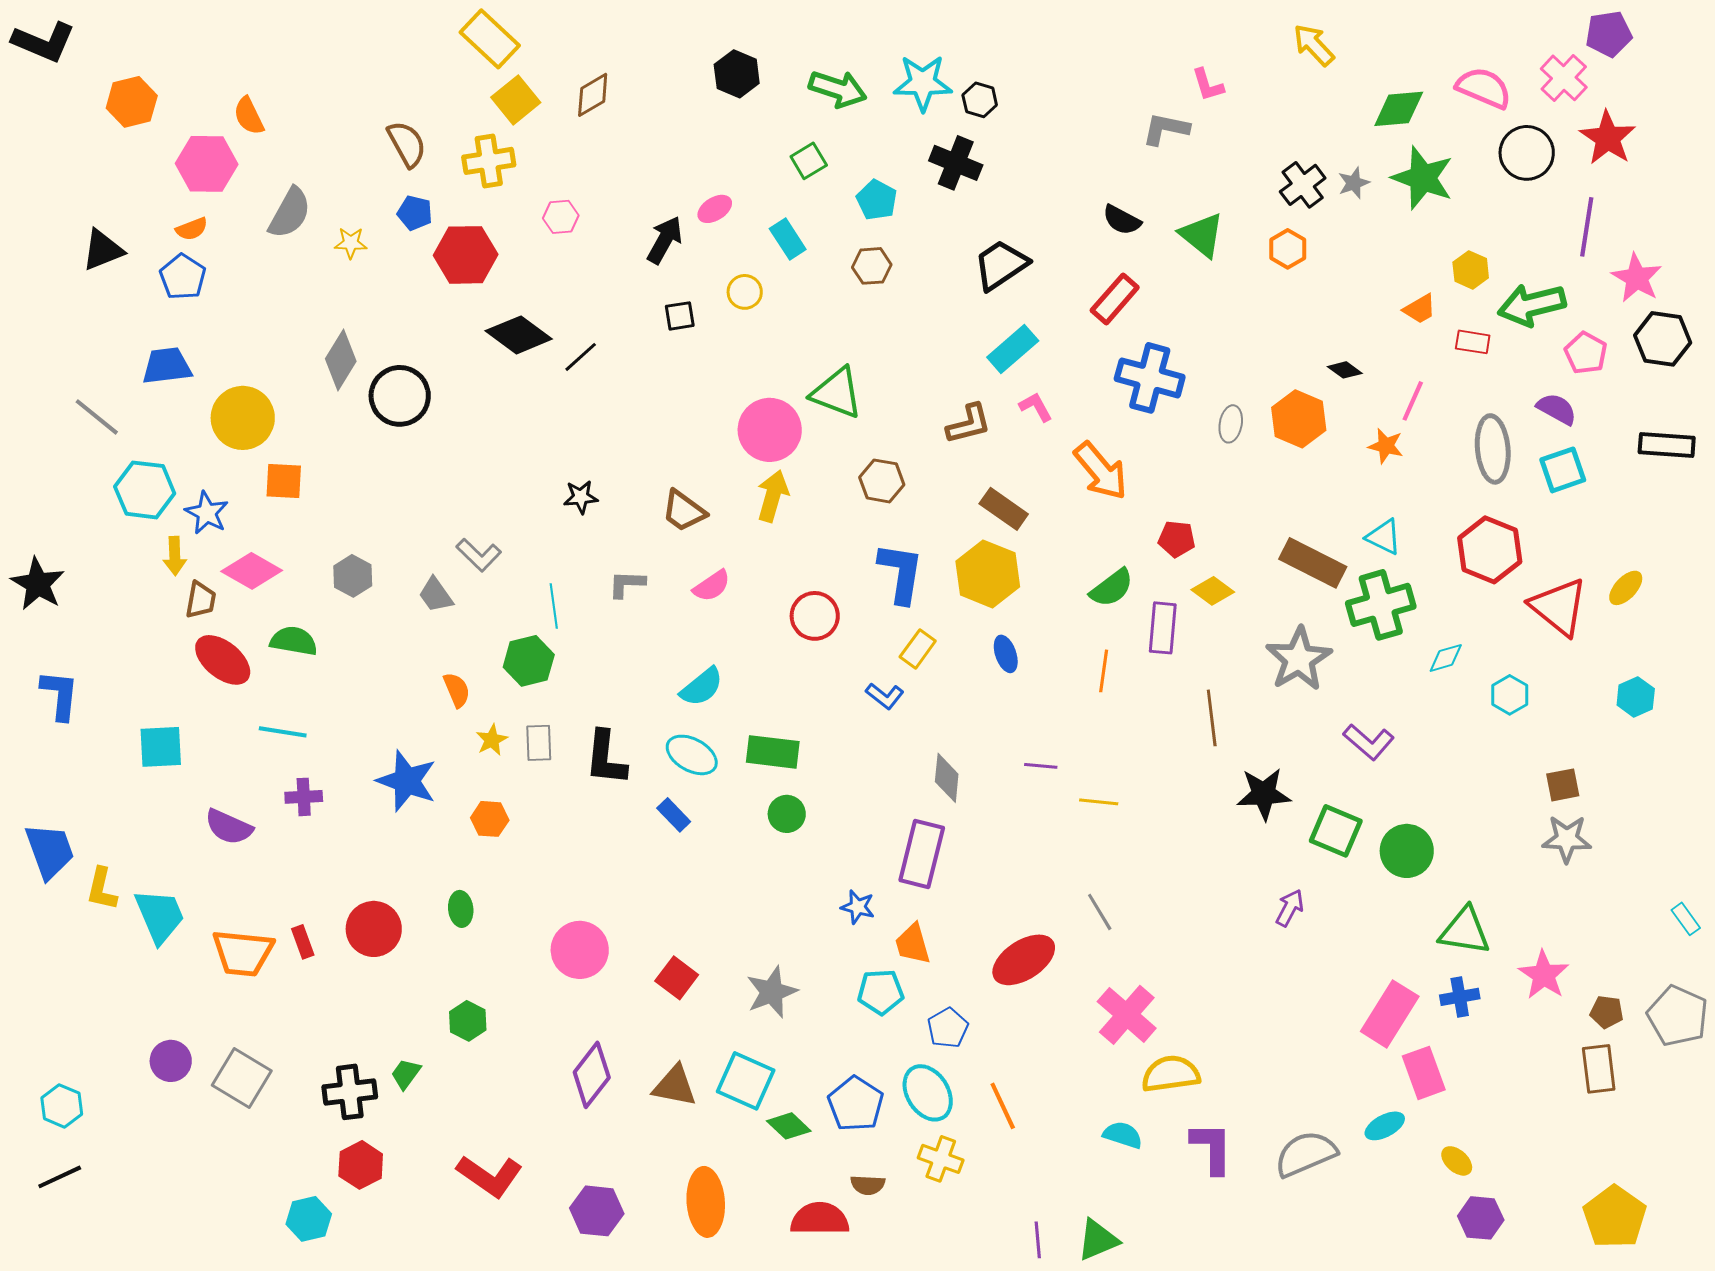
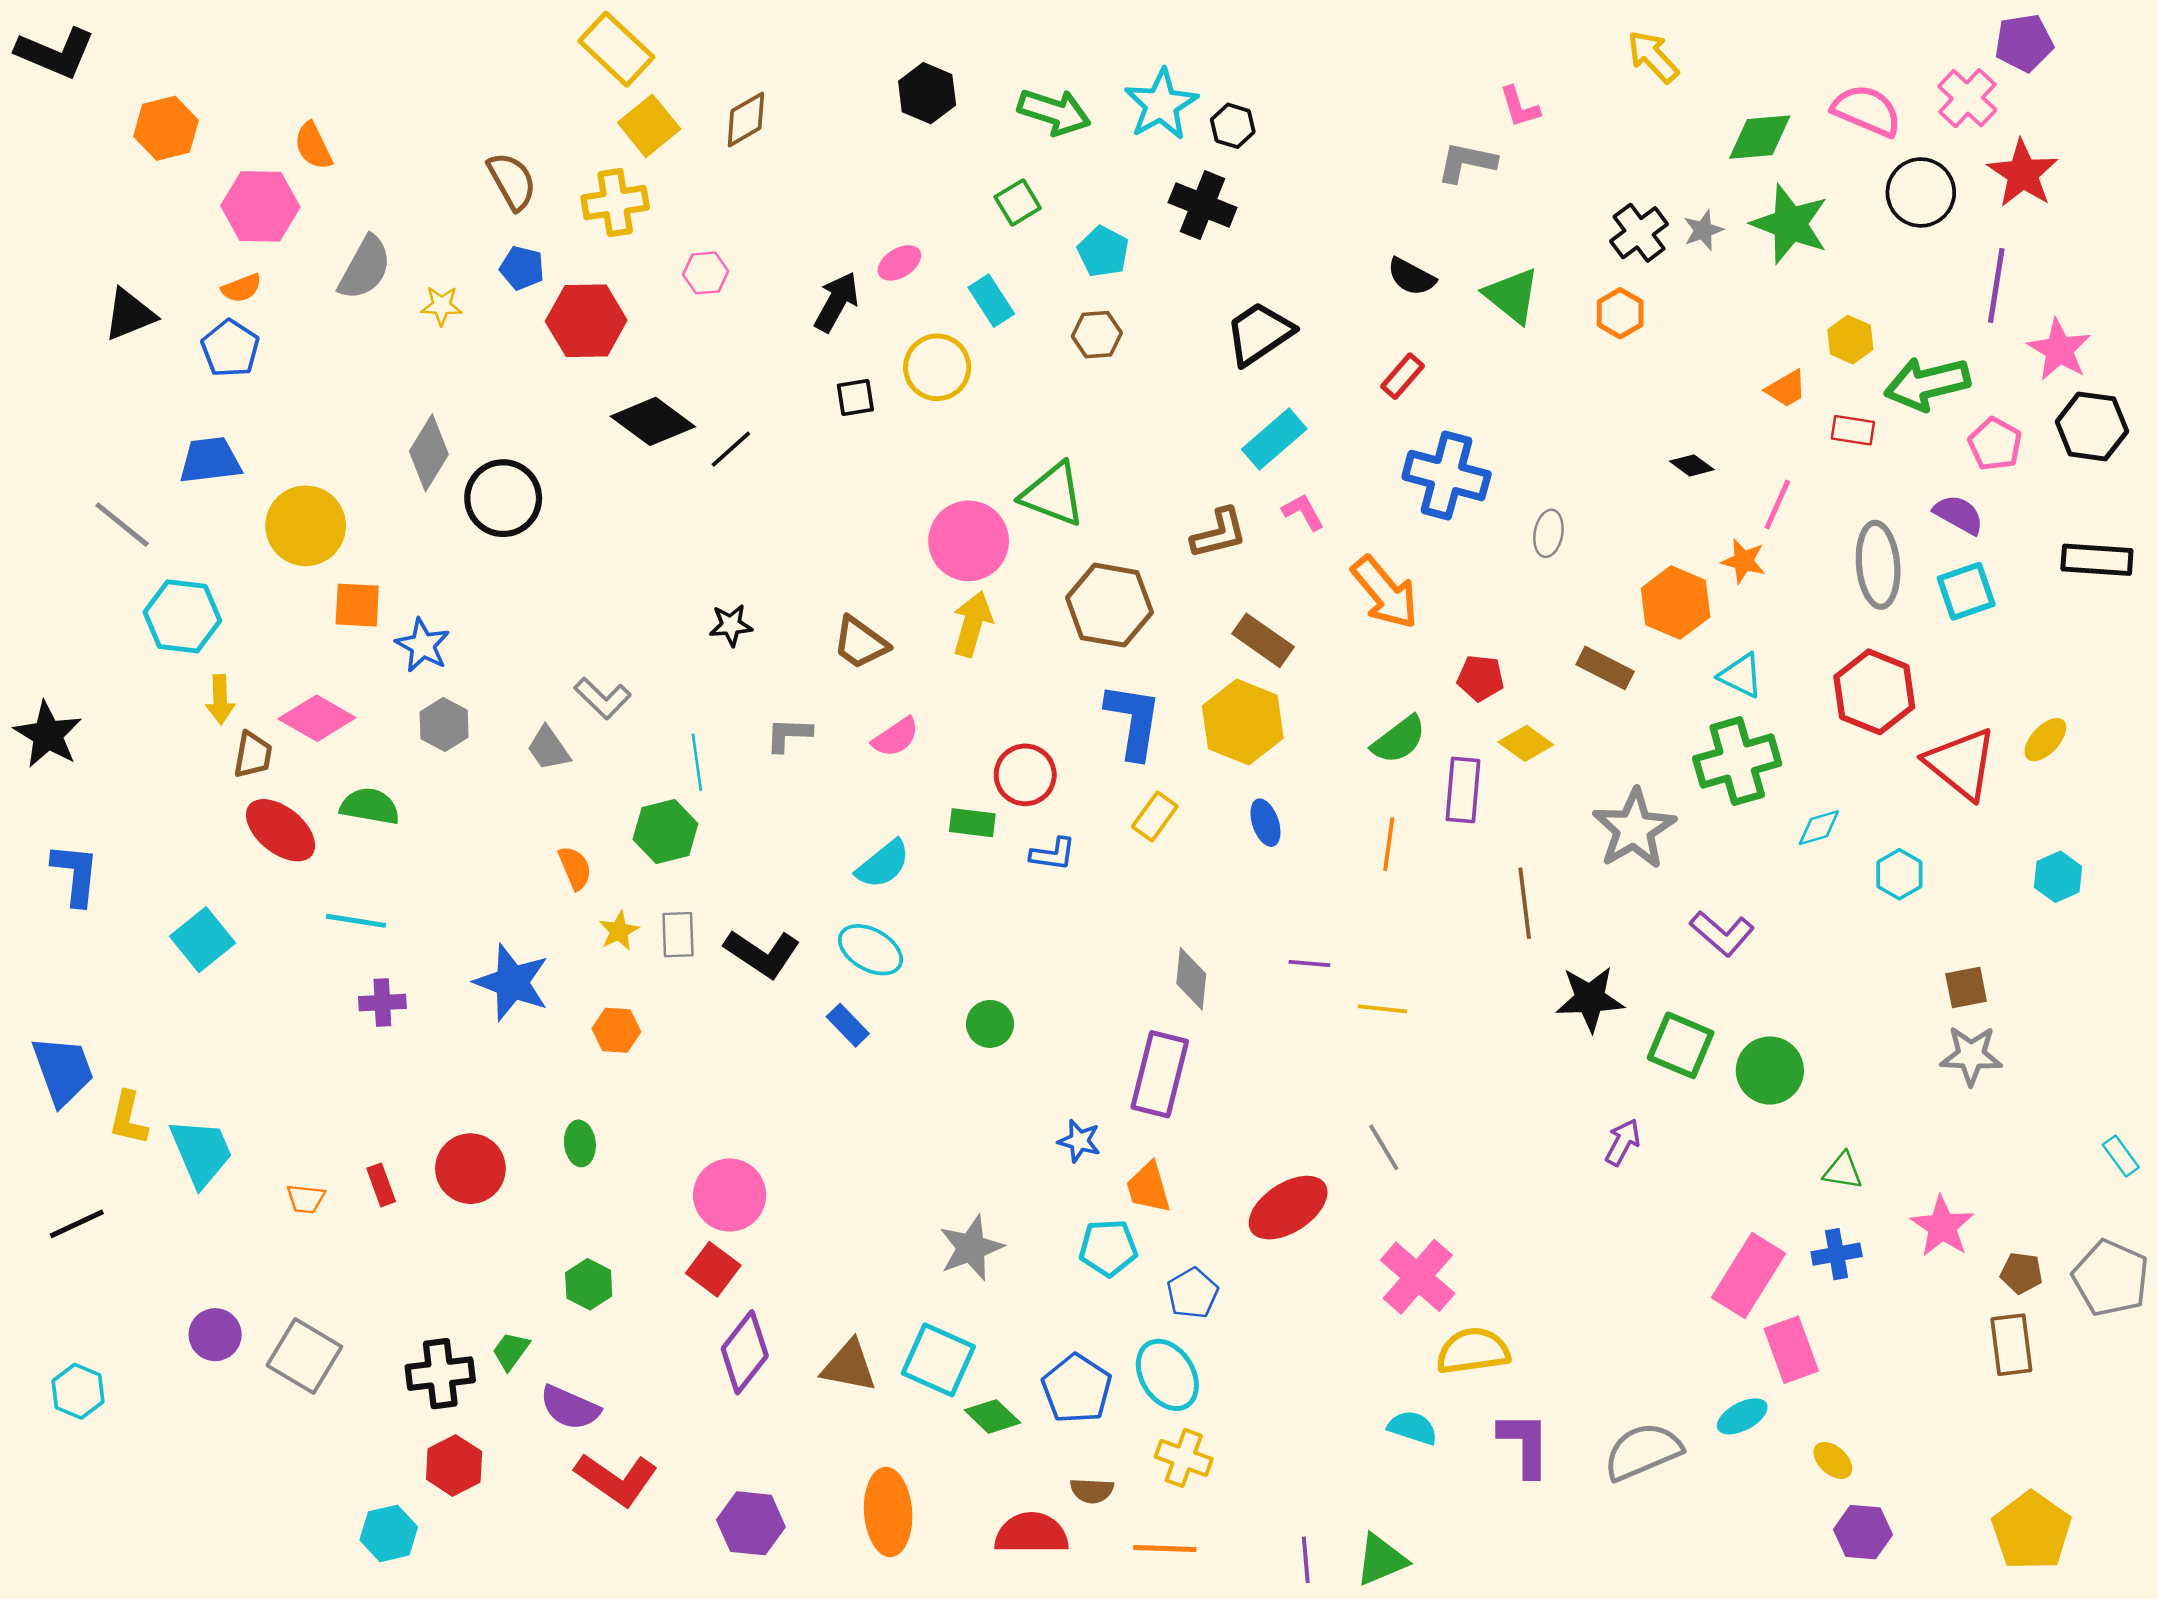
cyan star: (923, 83) -> (1161, 104), turned -30
yellow circle: (745, 292) -> (937, 367), size x1.5
red rectangle: (1115, 299) -> (1403, 376), size x0.7
orange hexagon: (1299, 419) -> (1676, 603), moved
brown hexagon: (882, 481) -> (1109, 605), size x1.5
blue star: (207, 513) -> (423, 645), moved
brown rectangle: (1313, 563) -> (1605, 668), moved, size x0.7
blue L-shape: (885, 696) -> (1053, 854), moved, turned -30
cyan square: (161, 747) -> (203, 940), turned -36
green rectangle: (773, 752) -> (972, 823), moved, size x0.7
black L-shape: (606, 758) -> (762, 953), turned -62
purple semicircle: (229, 827) -> (570, 1408), moved
green triangle: (1465, 931) -> (1843, 1171), size x0.6
orange trapezoid: (243, 953) -> (306, 1199), size x0.5
red square: (677, 978) -> (713, 1269), moved
orange line: (1003, 1106) -> (1165, 1548), moved, turned -63
black line: (60, 1177) -> (77, 1224), moved

